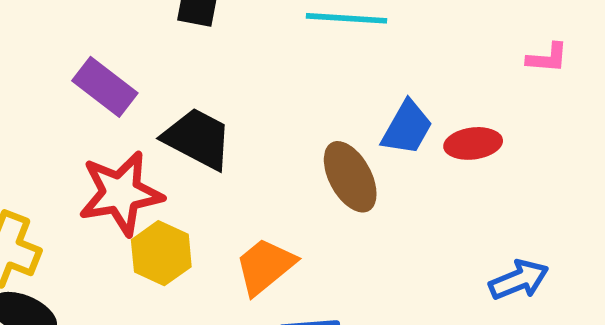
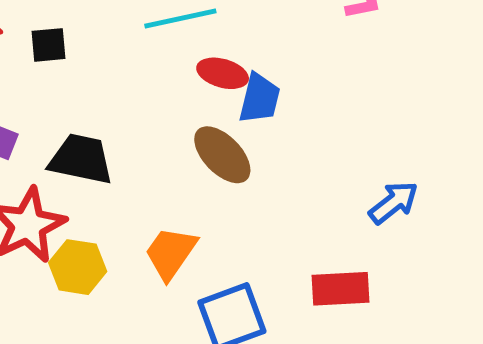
red ellipse: (473, 143) -> (223, 73), moved, turned 39

